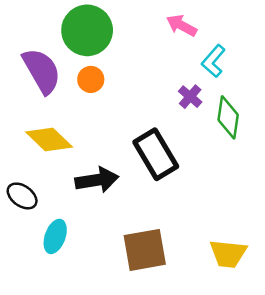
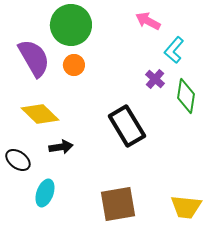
black arrow: (97, 180) -> (61, 147), moved, size x0.7

